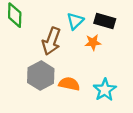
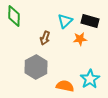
brown arrow: (51, 41) -> (45, 38), size x0.6
orange semicircle: (69, 84) -> (65, 86), moved

